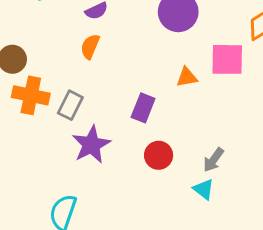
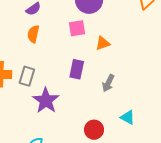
pink square: (227, 59) -> (77, 28), moved, size x0.7
red circle: (159, 155) -> (94, 130), moved
gray arrow: (213, 160) -> (108, 83), moved

